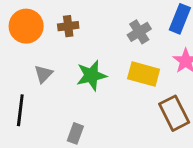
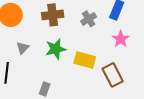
brown cross: (68, 26) -> (53, 15), moved, size x1.5
yellow rectangle: (144, 74) -> (85, 60), moved

